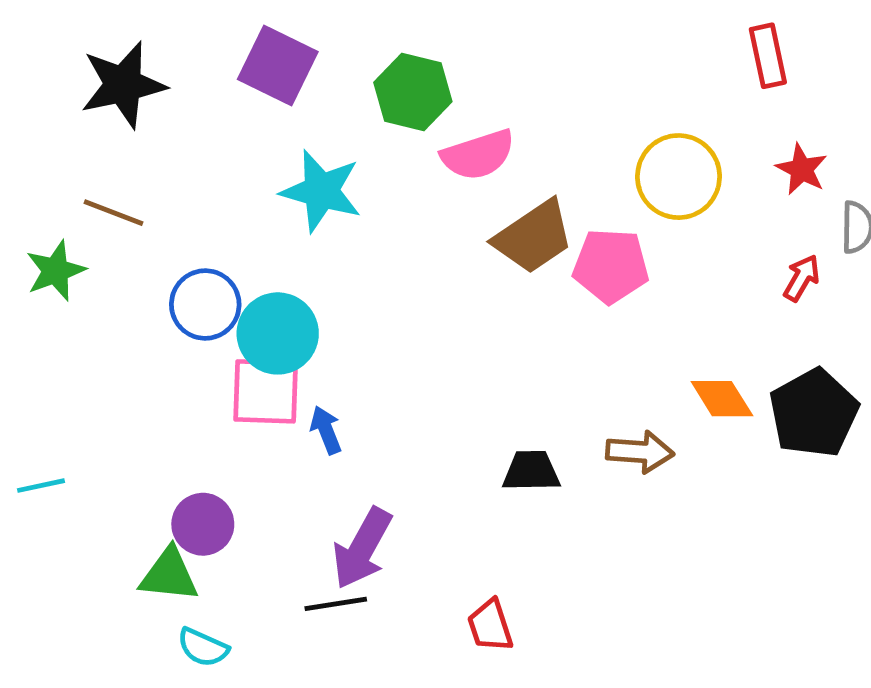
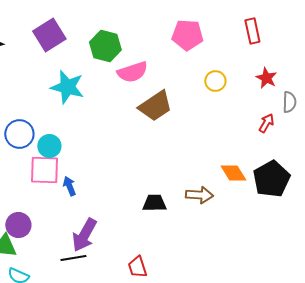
purple square: (278, 65) -> (49, 35), turned 32
yellow circle: (679, 177) -> (215, 81), size x0.6
pink pentagon: (611, 266) -> (187, 35), moved
cyan circle: (278, 333) -> (49, 146), size x0.7

